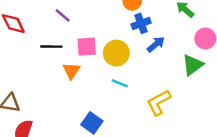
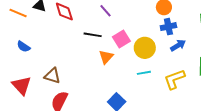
pink square: (87, 47) -> (121, 39), turned -36
cyan line: (120, 83) -> (144, 73), turned -40
yellow L-shape: (159, 103) -> (174, 79), moved

